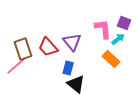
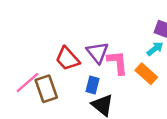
pink L-shape: (103, 29) -> (118, 62), moved
brown rectangle: (23, 49) -> (46, 89), moved

